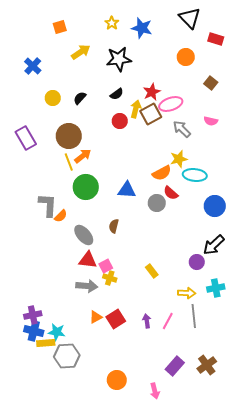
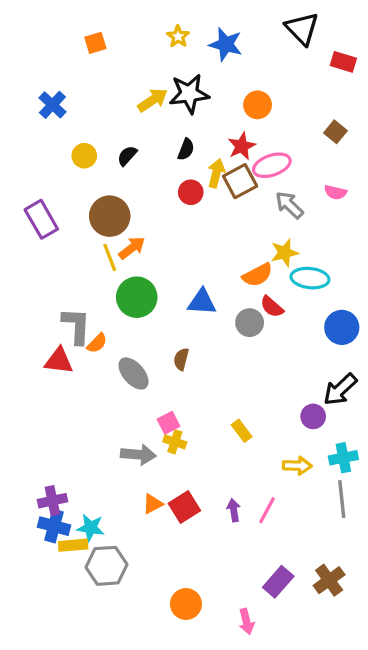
yellow arrow: (81, 52) -> (153, 100), moved
orange circle: (186, 57) -> (258, 105), moved
black semicircle: (117, 94) -> (186, 149), turned -32
red triangle: (88, 260) -> (59, 361), moved
gray line: (194, 316) -> (342, 499), moved

